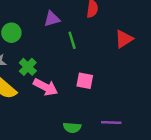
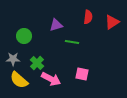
red triangle: (124, 39) -> (112, 22), moved
green line: (72, 40) -> (72, 42), turned -64

